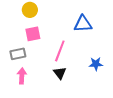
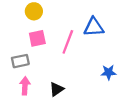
pink line: (60, 51) -> (68, 42), moved
black triangle: (60, 73) -> (56, 89), moved, turned 32

